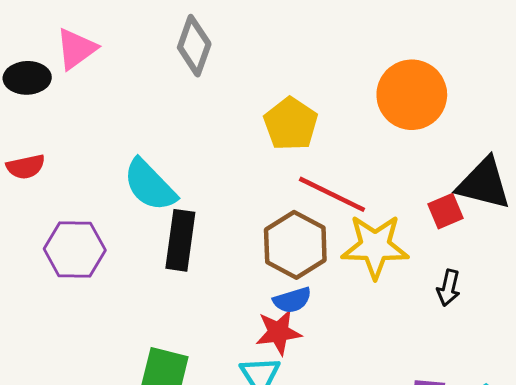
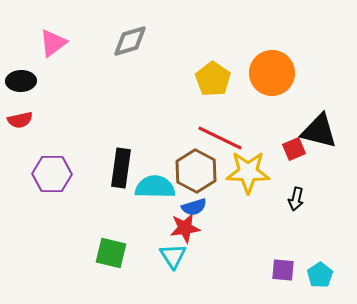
gray diamond: (194, 46) -> (130, 41), turned 54
black ellipse: (27, 78) -> (21, 81), moved
yellow pentagon: (291, 124) -> (213, 79), moved
cyan semicircle: (150, 185) -> (155, 187), moved, turned 135

